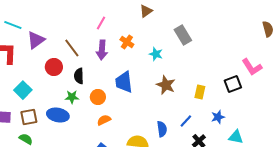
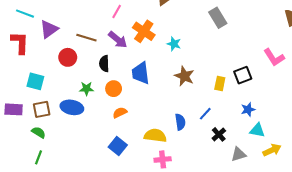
gray rectangle: (183, 35) -> (218, 18), moved
orange cross: (127, 42) -> (144, 31), size x1.5
brown line: (72, 48) -> (86, 38), turned -36
purple arrow: (102, 50) -> (118, 40), turned -54
black semicircle: (79, 76) -> (104, 64), moved
black square: (233, 84) -> (243, 75), moved
cyan square: (23, 90) -> (35, 81), turned -30
blue star: (218, 117) -> (248, 109), moved

